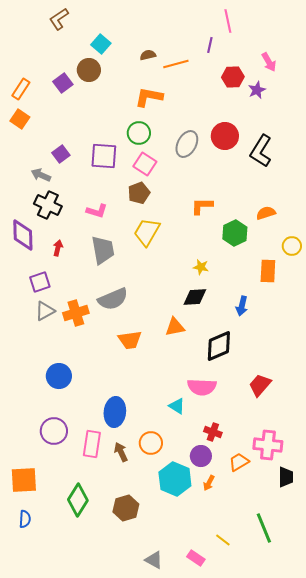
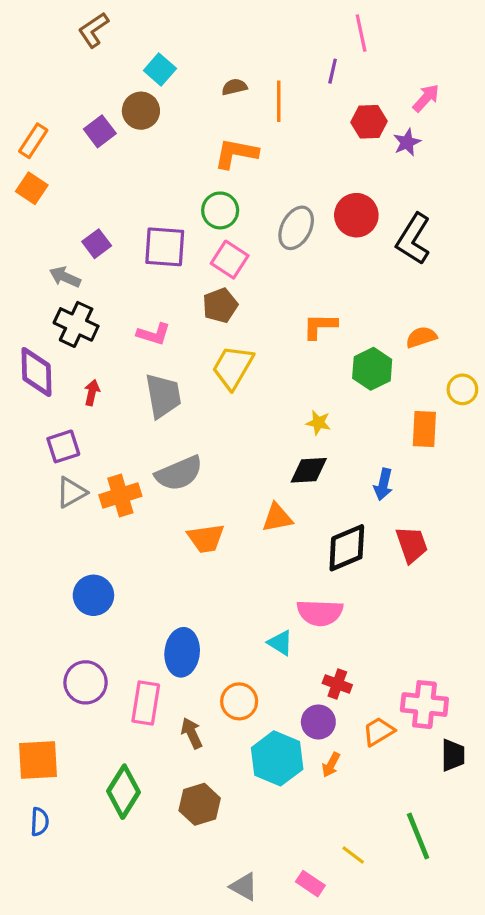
pink arrow: (269, 62) -> (426, 98), turned -108
orange line: (176, 64) -> (279, 101), turned -75
red trapezoid: (260, 385) -> (412, 545), moved, turned 120
brown arrow: (121, 452) -> (192, 733), moved

